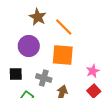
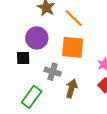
black square: (16, 74) -> (23, 58), moved

